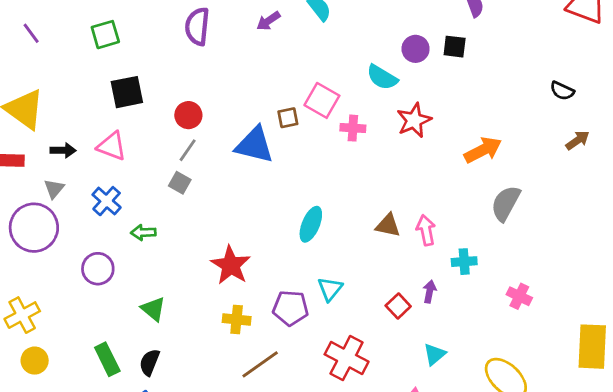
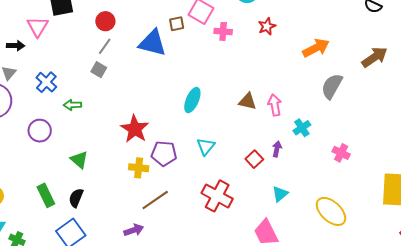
red star: (414, 120) -> (267, 26), size x0.7
brown arrow: (578, 140) -> (374, 57), moved, size x1.5
pink triangle: (112, 146) -> (38, 27), moved, turned 40
cyan cross: (464, 262) -> (302, 128), turned -30
purple pentagon: (290, 308) -> (164, 154), moved

